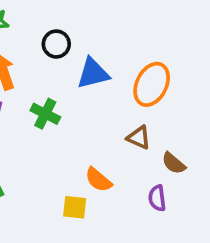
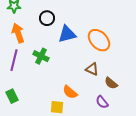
orange ellipse: (152, 84) -> (99, 40), turned -70
purple semicircle: (157, 198) -> (102, 102), turned -32

